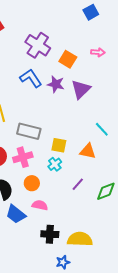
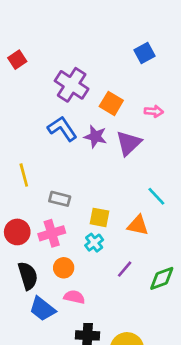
blue square: (91, 12) -> (144, 53), moved
pink arrow: (98, 52) -> (154, 111), moved
gray rectangle: (29, 131) -> (60, 199), size x0.7

